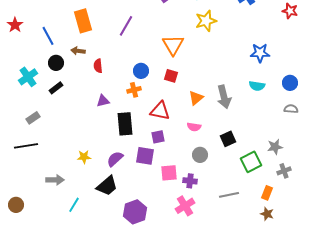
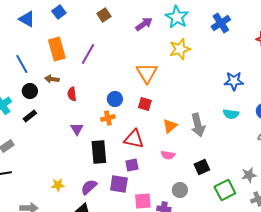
purple line: (126, 26) -> (88, 54), moved
purple triangle: (103, 101) -> (77, 129), turned -48
gray circle: (200, 155) -> (180, 190), moved

